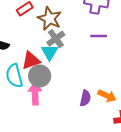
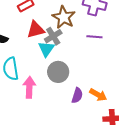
brown star: (49, 19) -> (64, 17), moved
red triangle: (31, 60) -> (36, 30), moved
gray circle: (40, 76) -> (58, 72), moved

